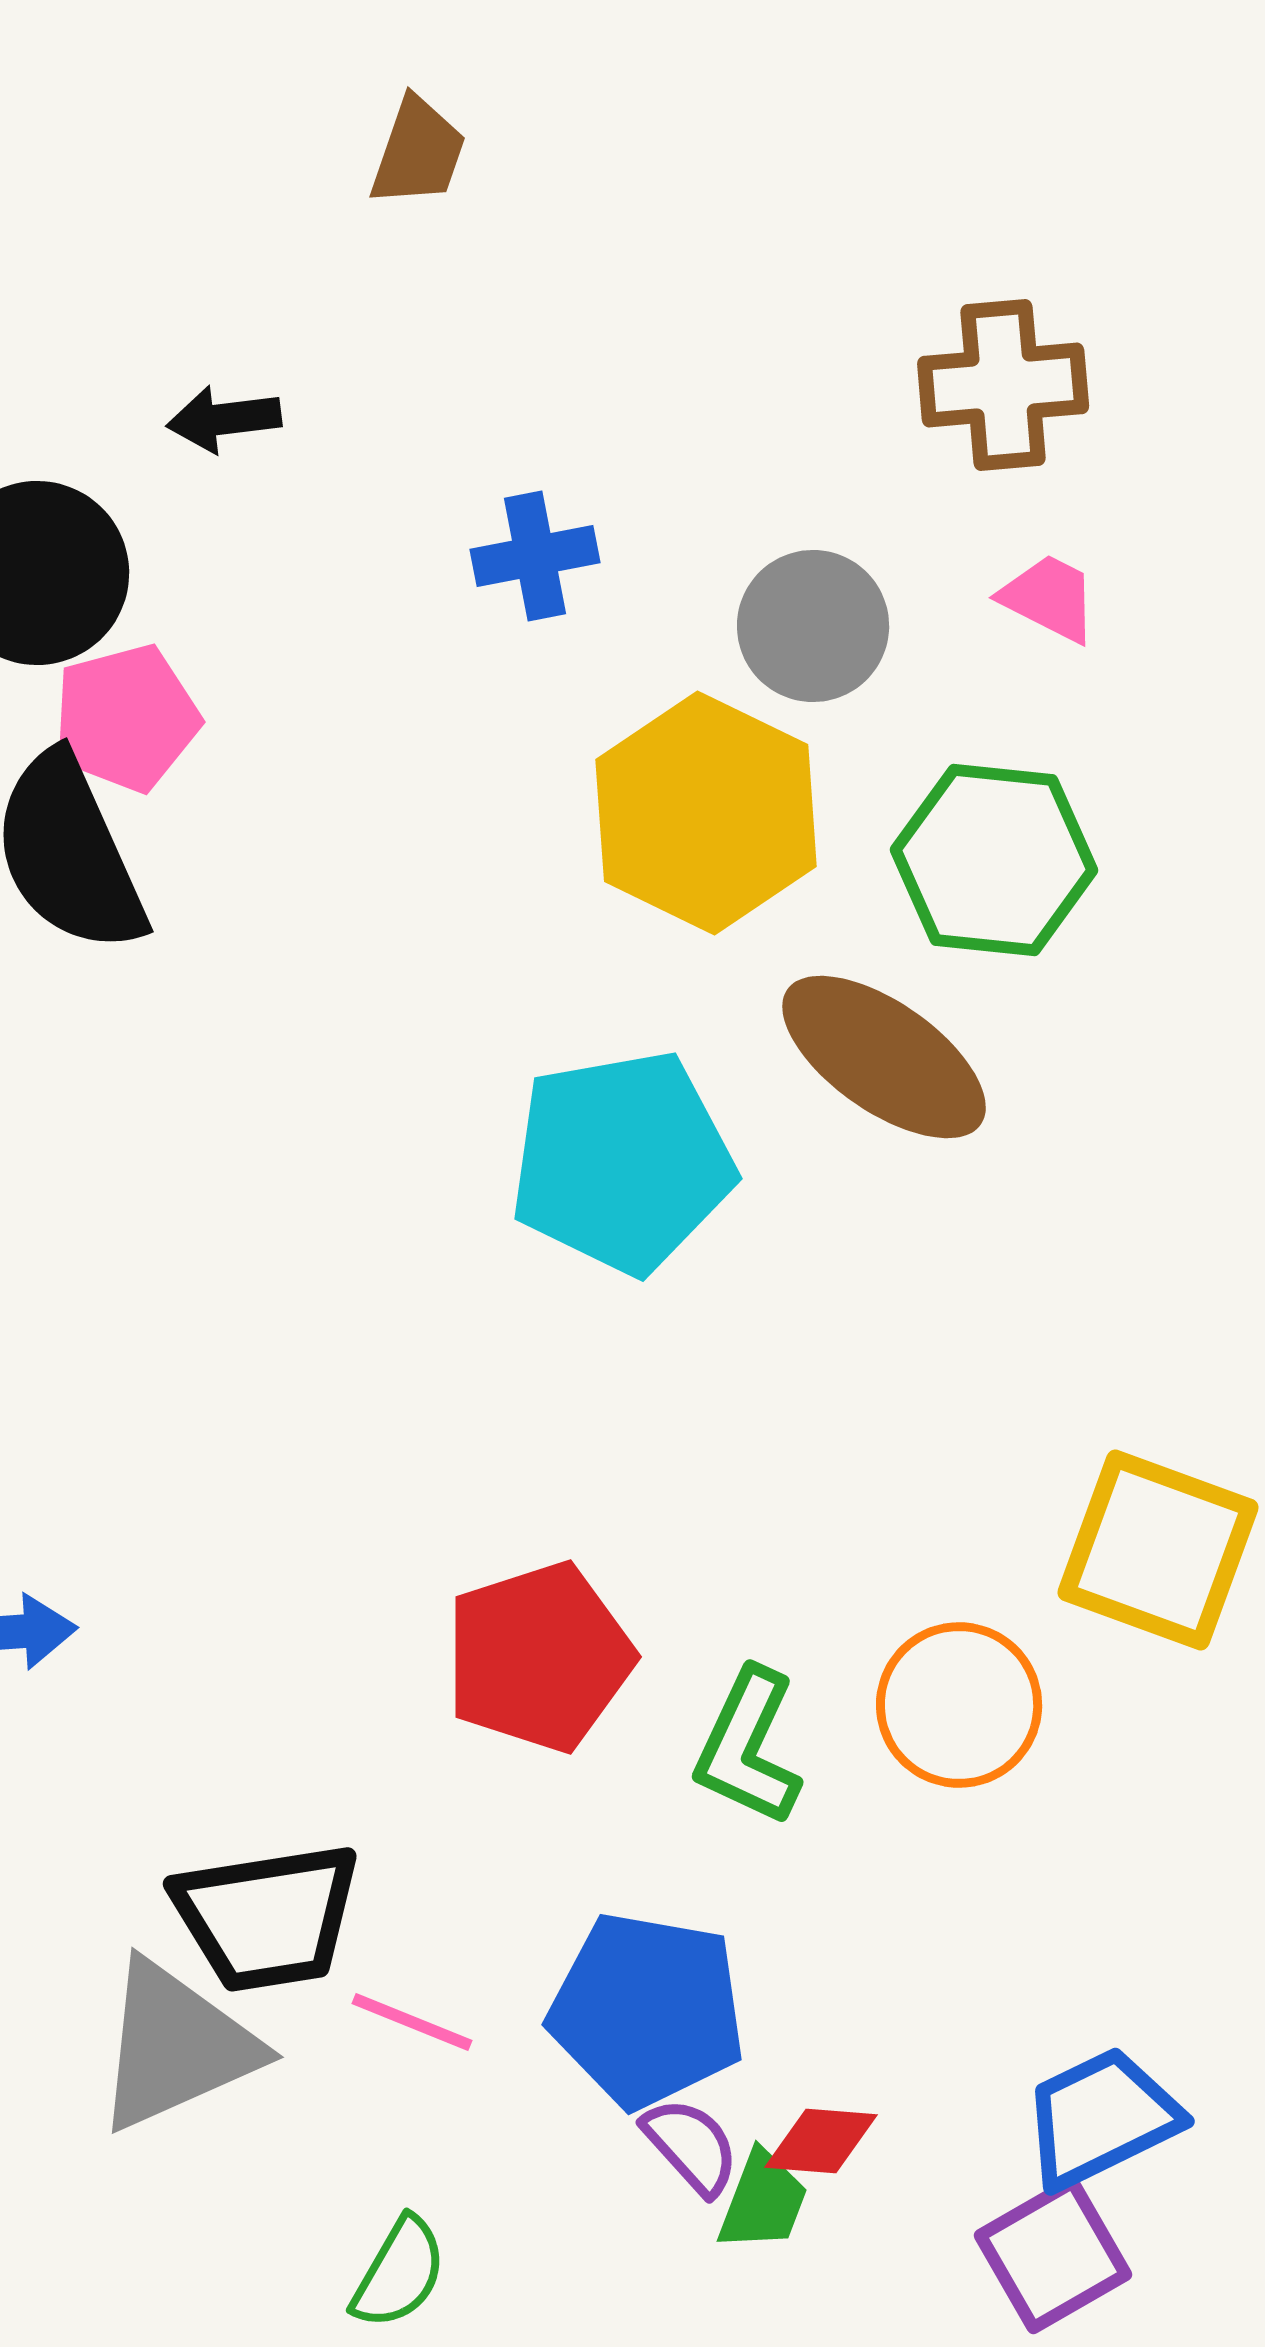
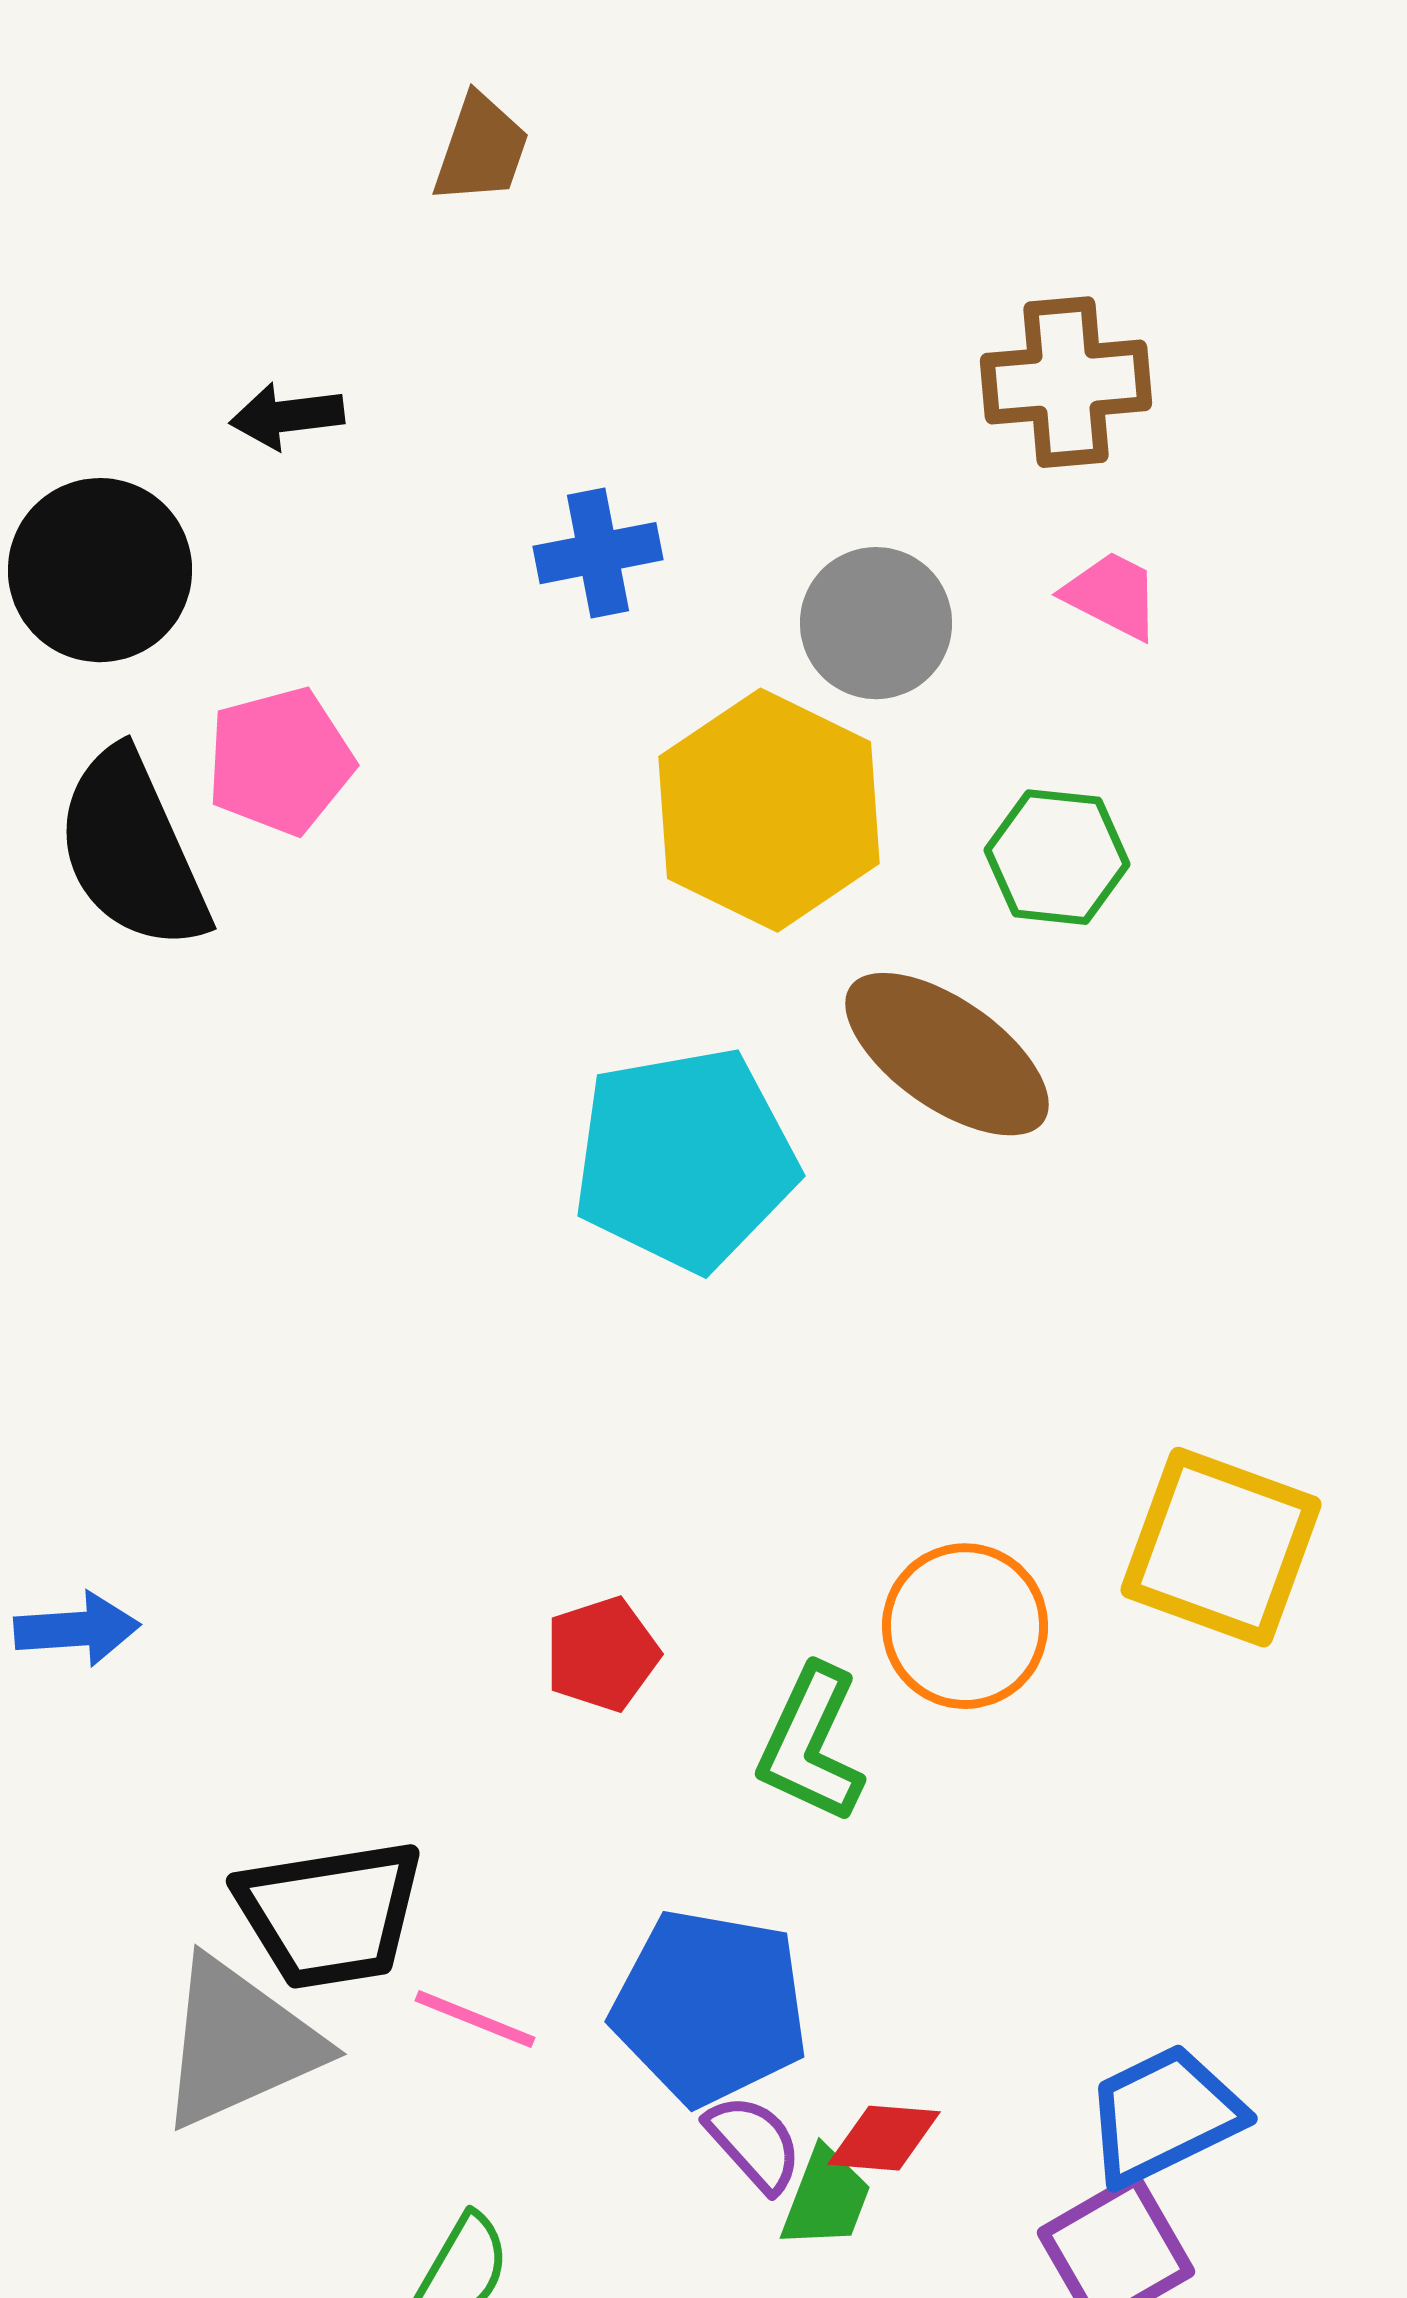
pink pentagon: (126, 718) -> (280, 761), moved
green hexagon: (994, 860) -> (1057, 857), size x0.7
red pentagon: (539, 1657) -> (602, 1654), size x0.6
orange circle: (959, 1705) -> (965, 1626), moved

